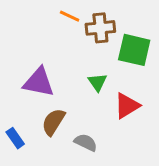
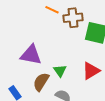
green triangle: (97, 82) -> (60, 71), moved

